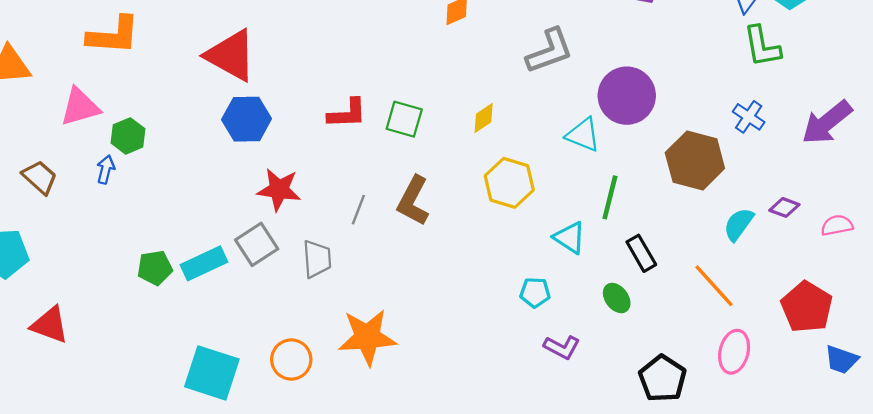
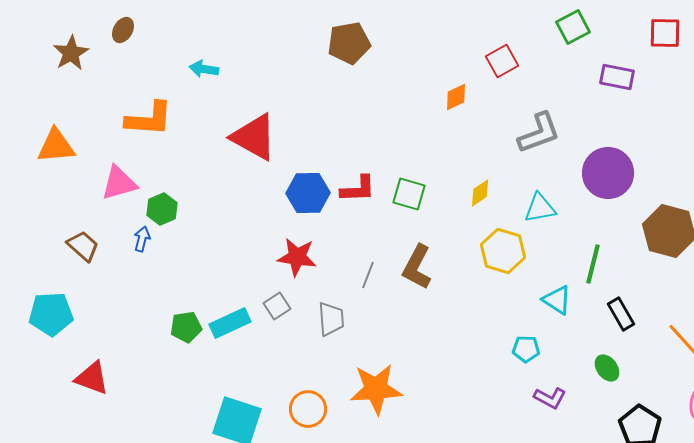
blue hexagon: (247, 119) -> (308, 193), moved
cyan triangle: (583, 135) -> (540, 208), moved, turned -32
gray square: (257, 244) -> (277, 306), size x0.7
green ellipse: (617, 298) -> (607, 368), moved

